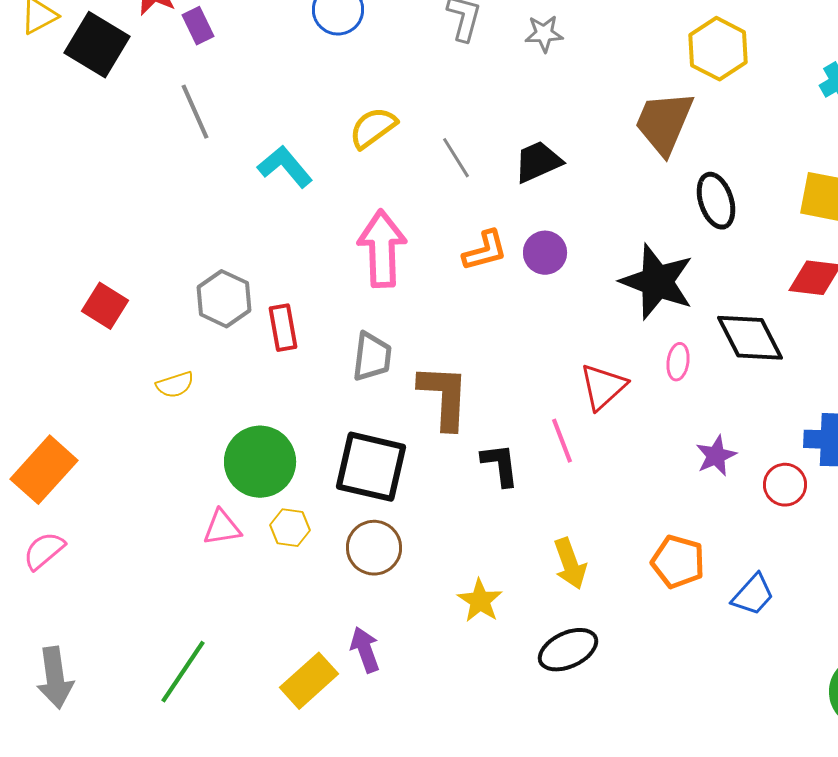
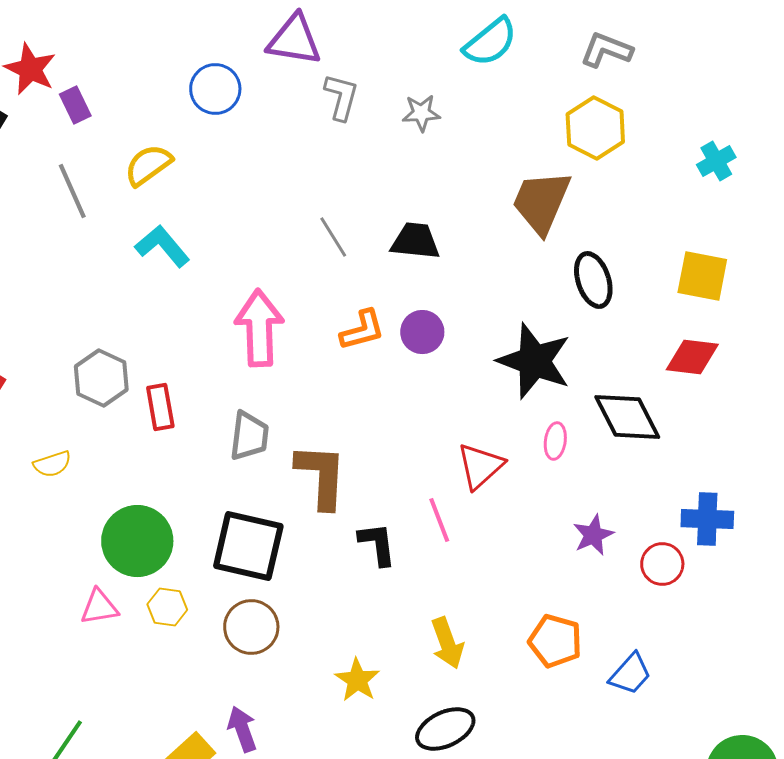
yellow semicircle: (373, 128) -> (148, 165), moved
black trapezoid: (538, 162) -> (415, 241), turned 30

